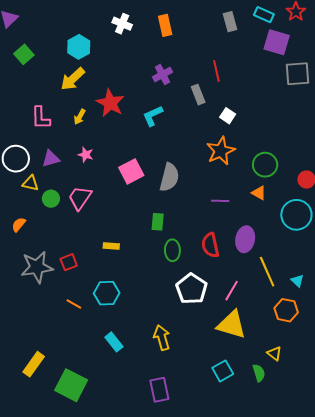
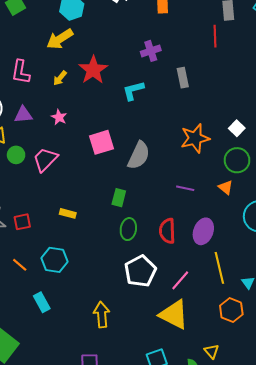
red line: (216, 71) -> (215, 36), moved
white square: (228, 116) -> (237, 128), moved
cyan rectangle: (114, 342) -> (42, 302), moved

